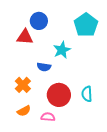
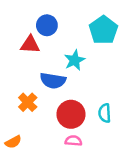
blue semicircle: (44, 67) -> (53, 81), size x1.5
orange semicircle: (24, 111) -> (13, 142), moved
pink semicircle: (48, 117) -> (73, 141), moved

